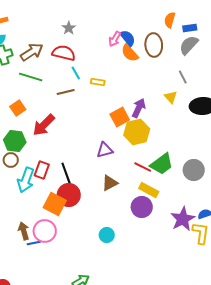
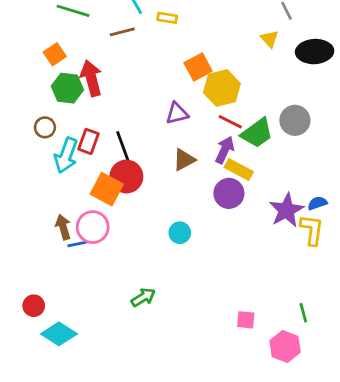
purple arrow: (139, 108) -> (225, 150), moved
red arrow: (44, 125) -> (91, 78), turned 120
green hexagon: (15, 141) -> (67, 88), moved
red line: (143, 167) -> (230, 122), moved
gray circle: (194, 170) -> (295, 120), moved

